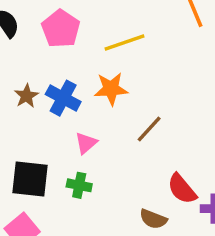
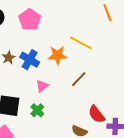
yellow line: (125, 42) -> (81, 43), moved, turned 45
green cross: (79, 185) -> (37, 110), turned 32

